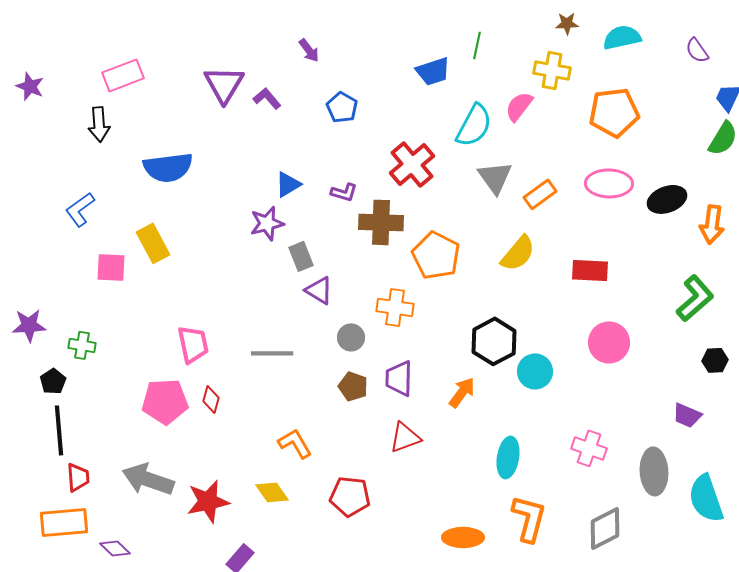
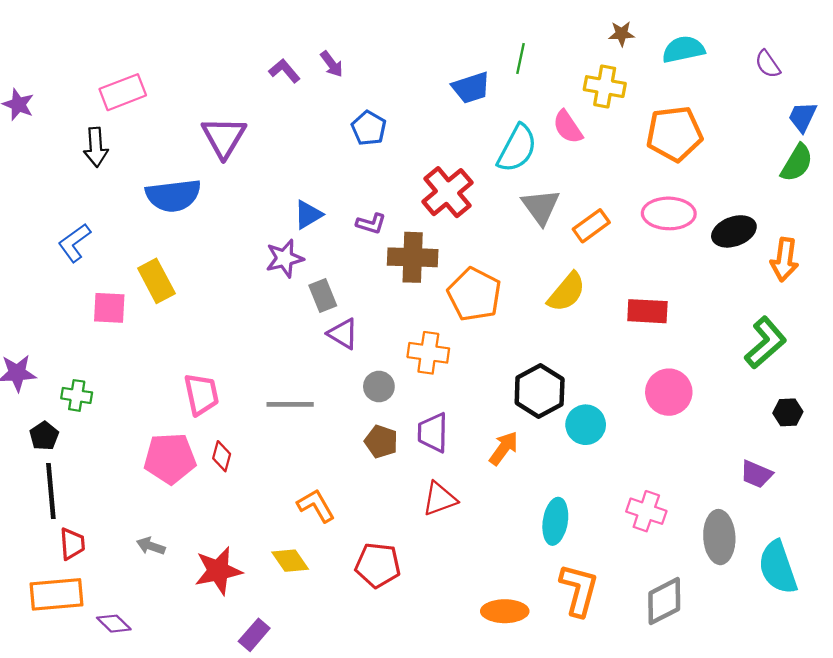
purple triangle: (224, 84) -> (224, 137), moved
purple L-shape: (267, 98) -> (285, 71), moved
pink semicircle: (519, 106) -> (568, 127), turned -72
gray arrow: (148, 479) -> (151, 546), size x0.5

